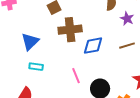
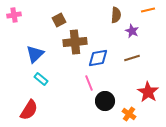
cyan rectangle: (36, 67) -> (41, 79), turned 32
pink line: (76, 76) -> (89, 83), moved

